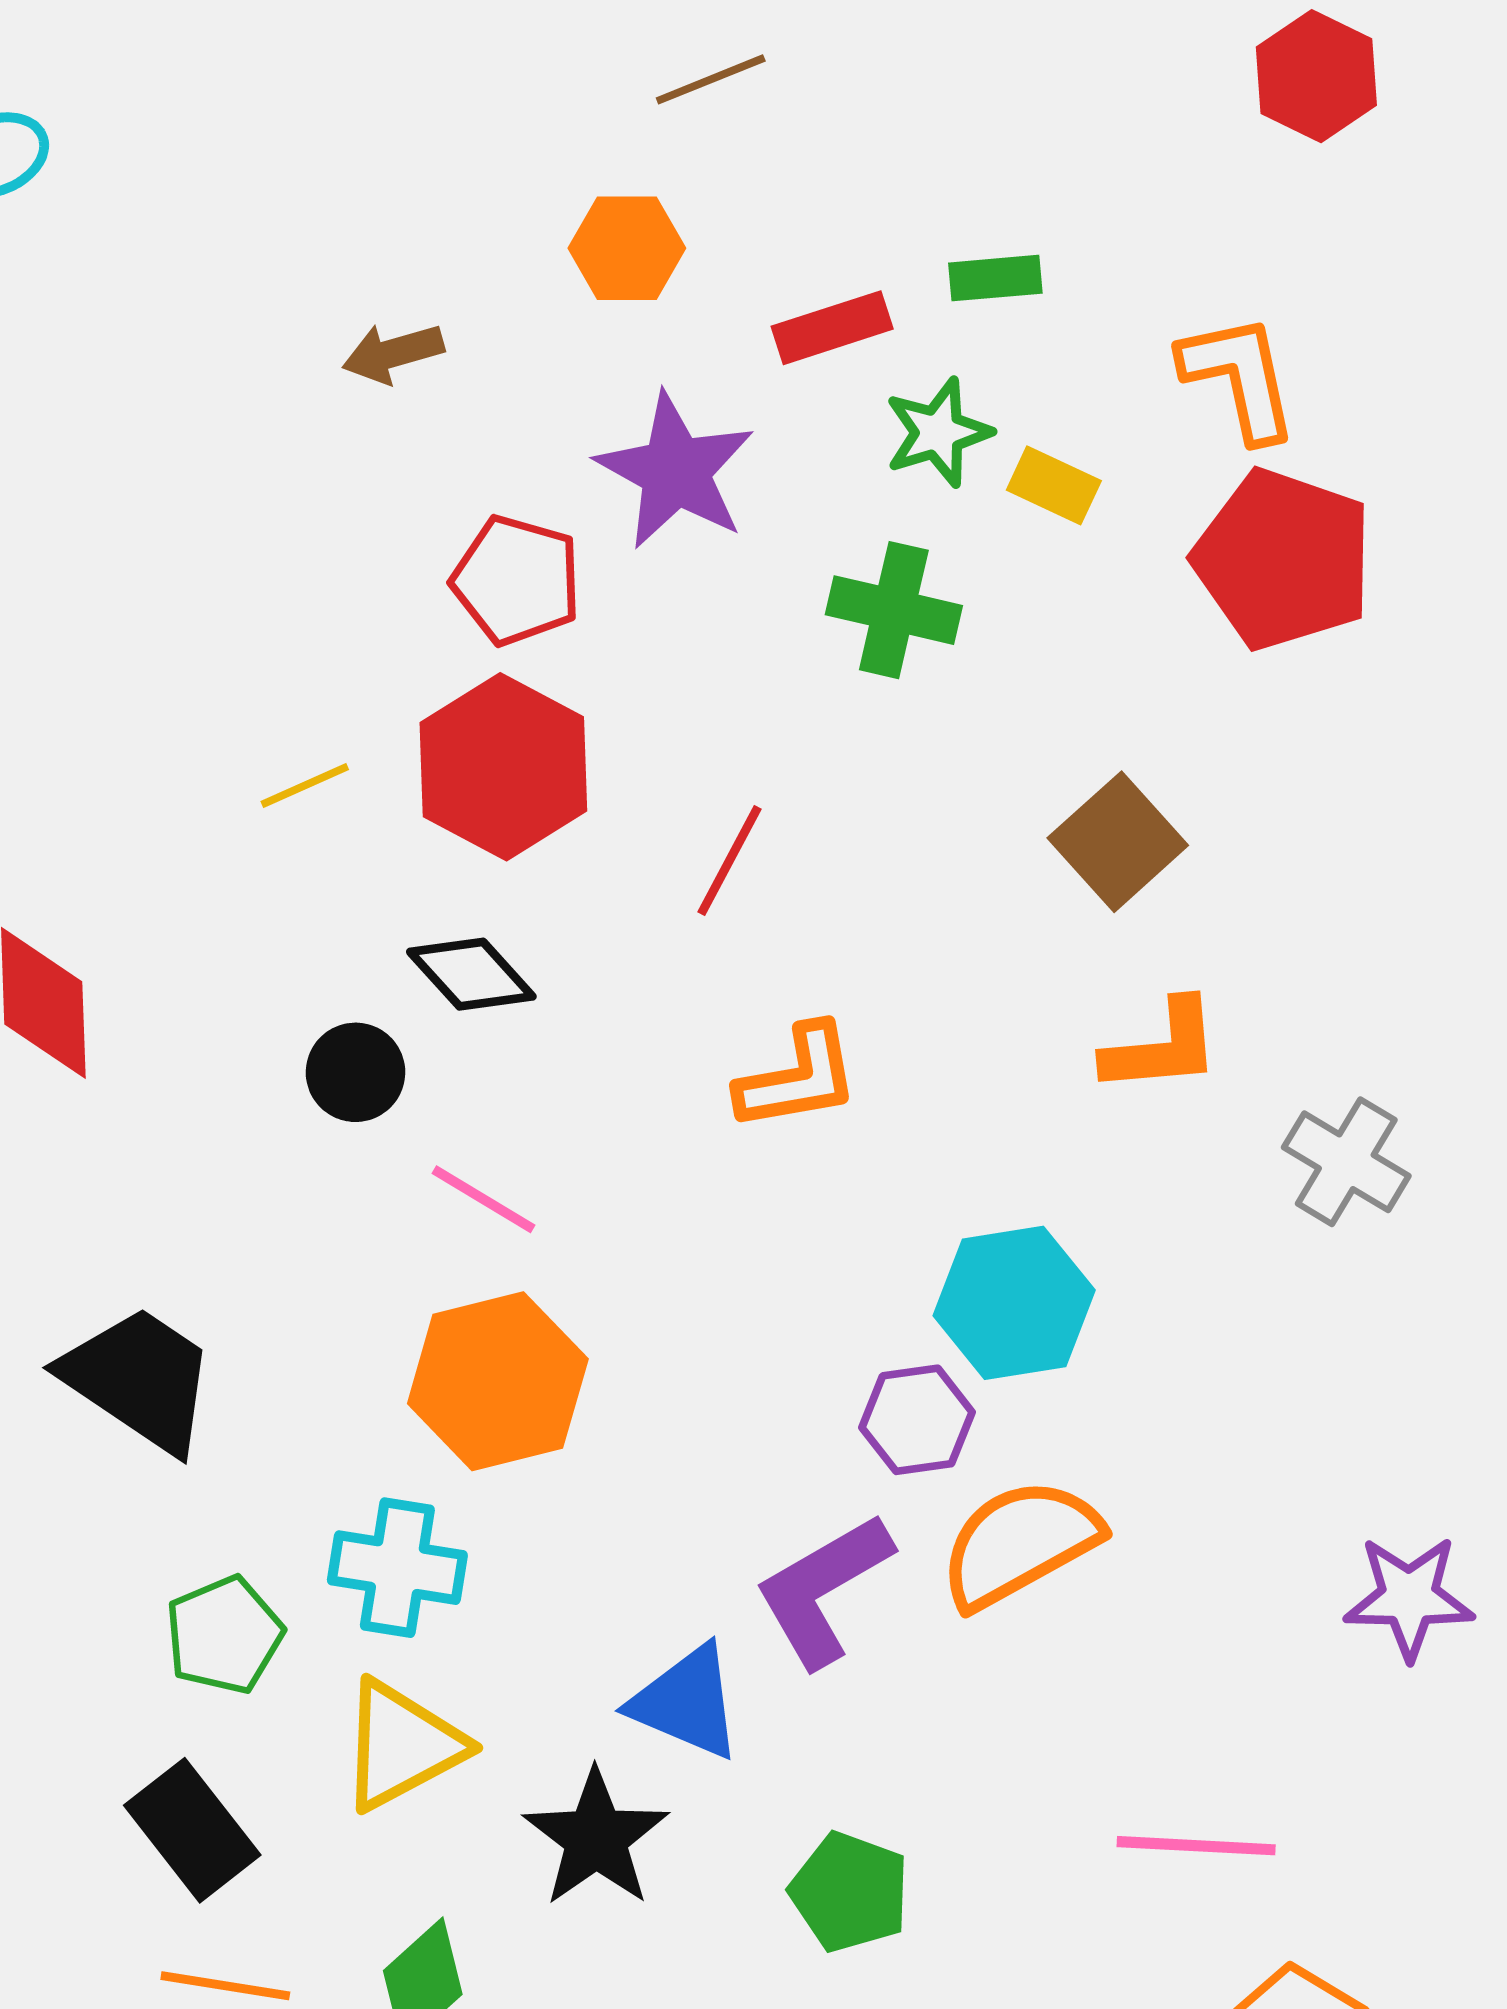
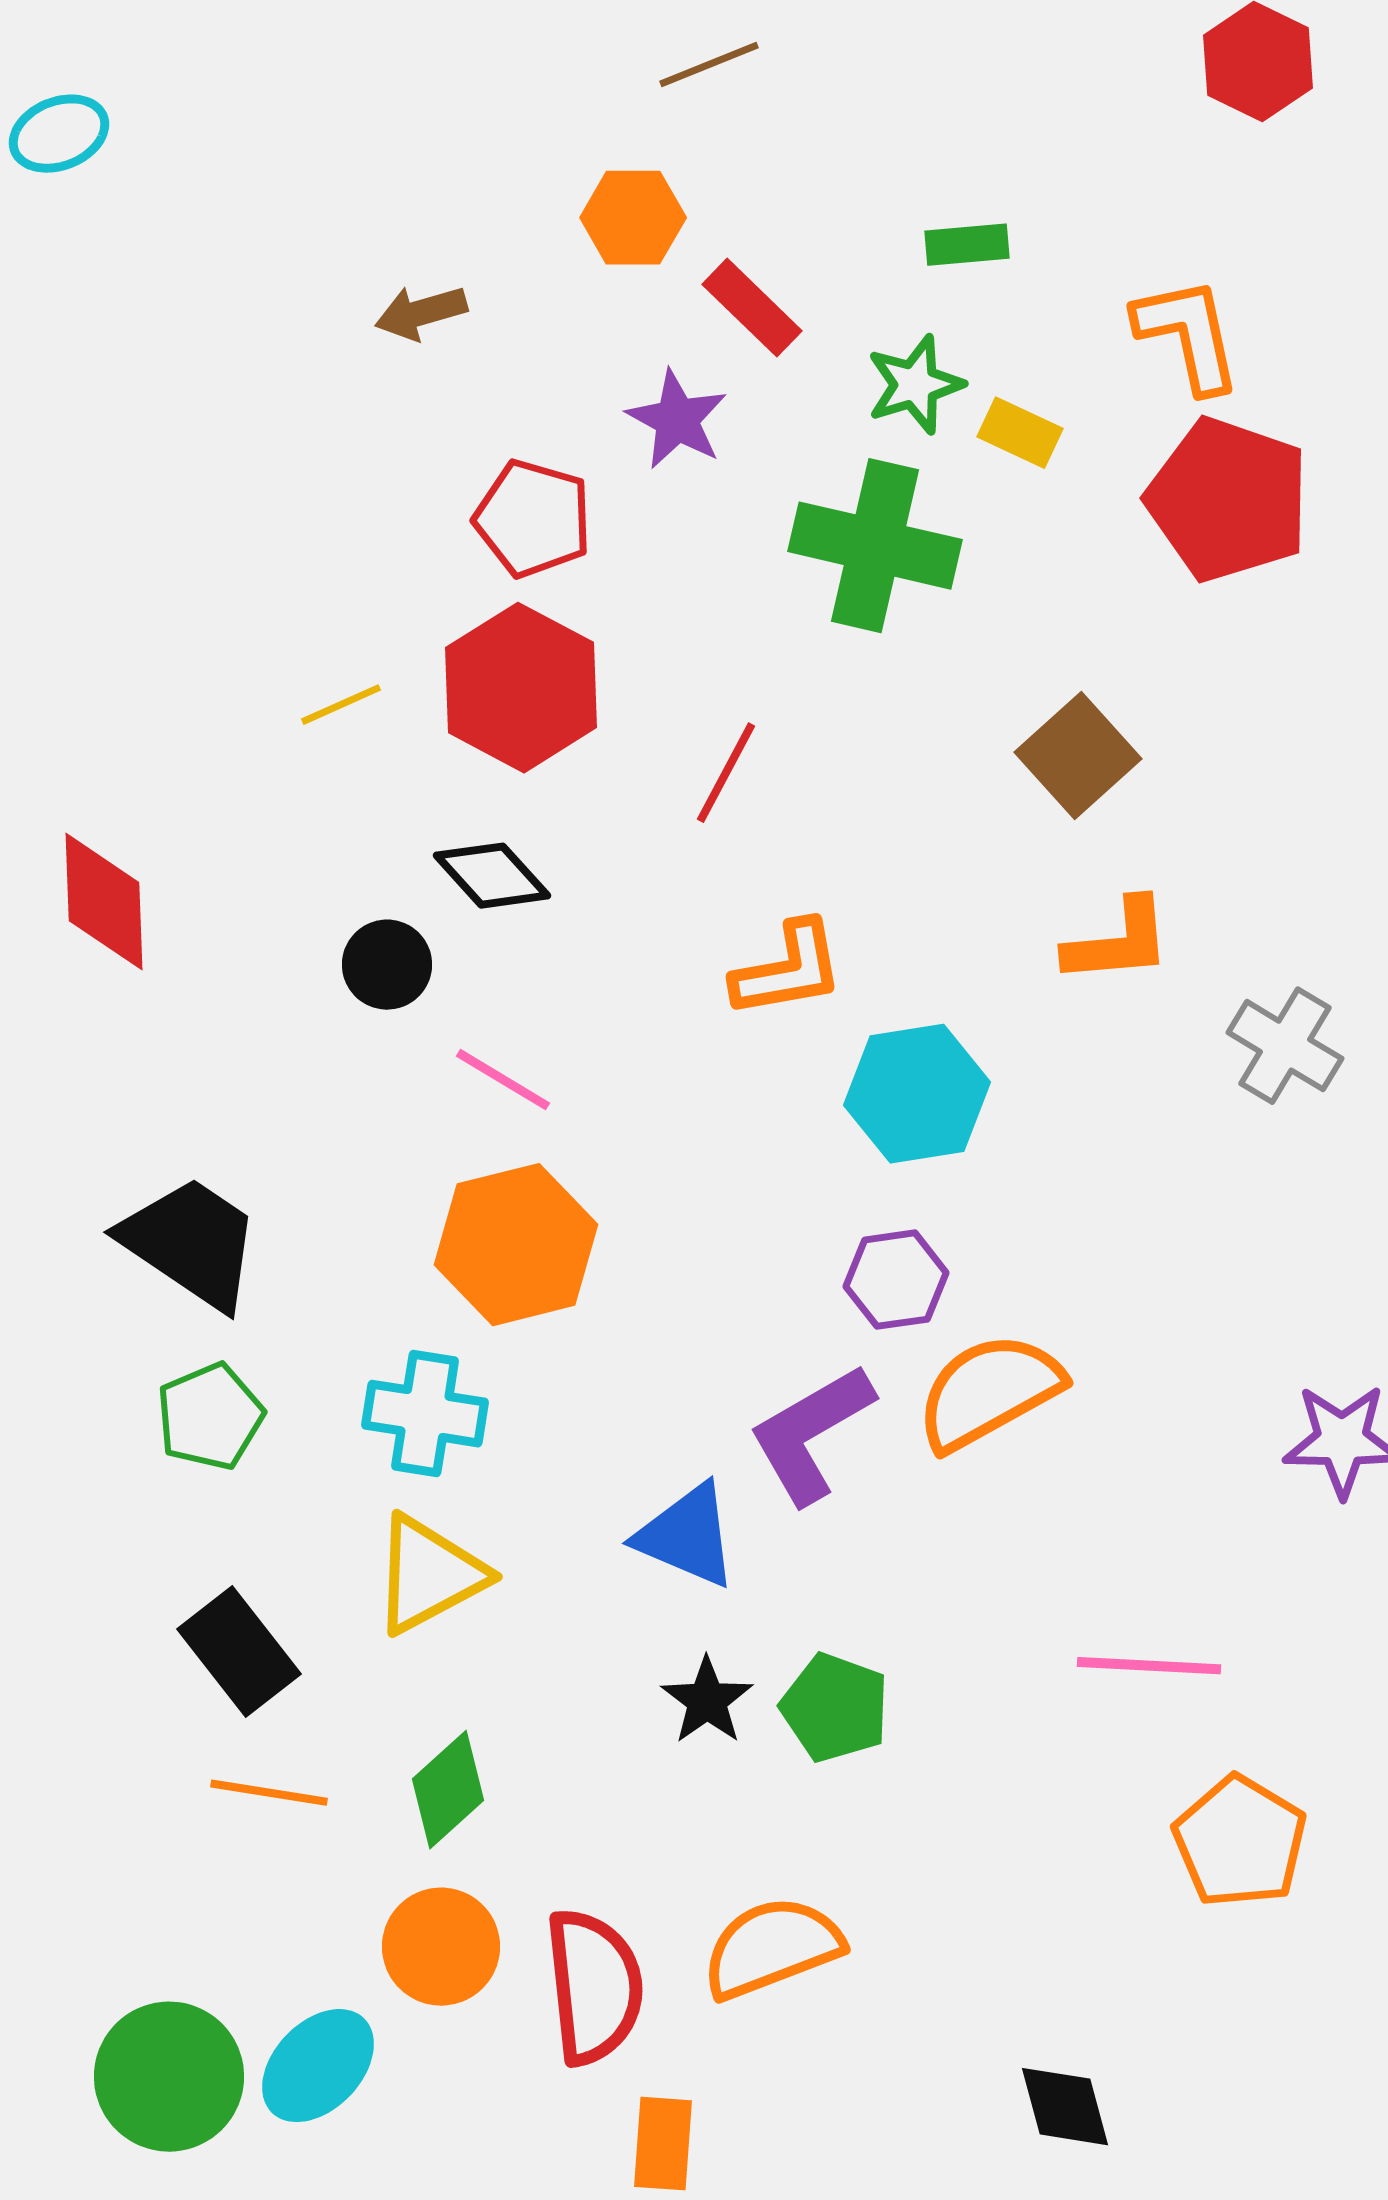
red rectangle: (832, 328) -> (752, 308), moved, turned 62
purple star: (675, 471) -> (677, 420), size x0.7
green cross: (894, 610) -> (875, 546), size x1.4
cyan hexagon: (1014, 1303) -> (917, 1094), moved
green pentagon: (224, 1635) -> (210, 1417), moved
black star: (596, 1838) -> (707, 1701), moved, size x0.7

